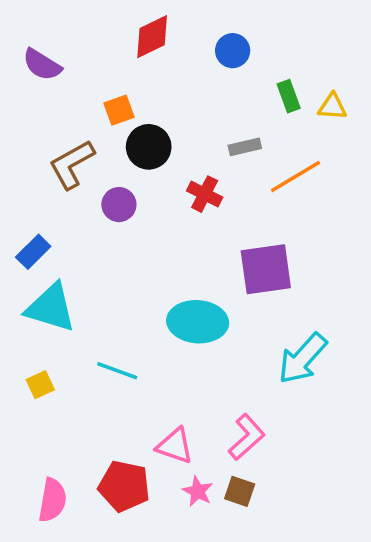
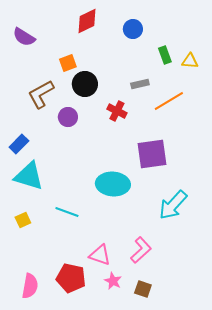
brown square: (240, 491) -> (143, 289), moved

